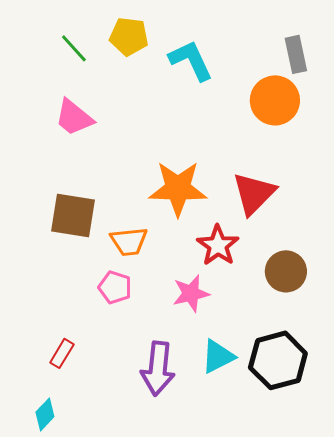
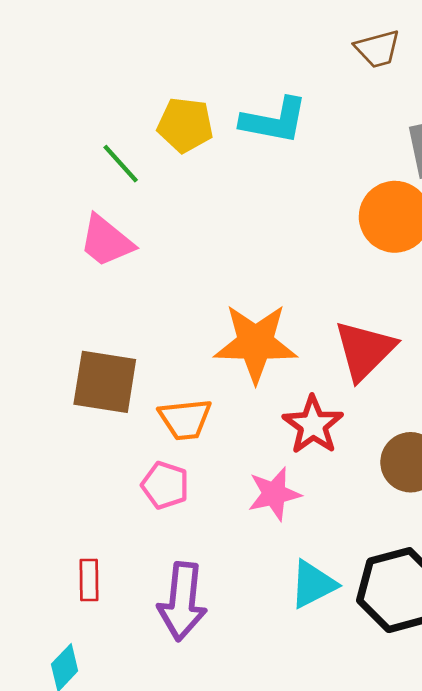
green line: (74, 48) -> (121, 164), moved
cyan L-shape: (191, 60) -> (274, 121), moved, turned 126
red rectangle: (62, 353) -> (89, 580), turned -32
purple arrow: (158, 368) -> (182, 602), moved

